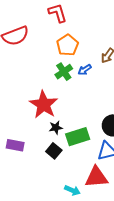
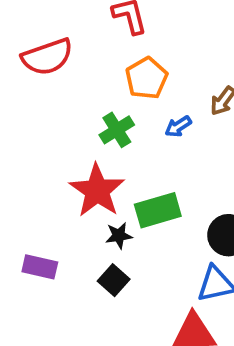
green cross: (64, 72) -> (117, 130), moved
green rectangle: (78, 137) -> (158, 210), moved

